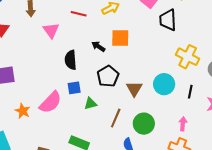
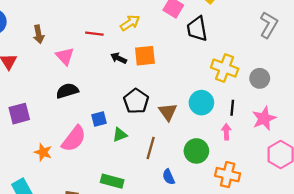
black arrow: (98, 46) -> (119, 58), moved
black semicircle: (71, 60) -> (67, 91), moved, turned 84
green circle: (144, 124) -> (196, 151), moved
pink arrow: (183, 124) -> (226, 132), moved

